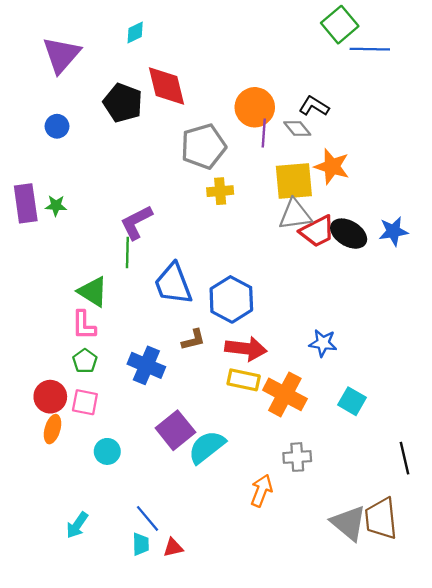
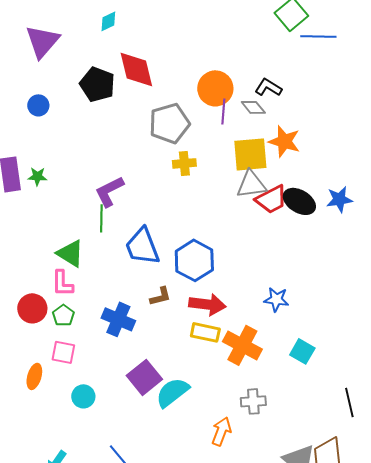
red circle: (50, 397) -> (32, 308), moved

